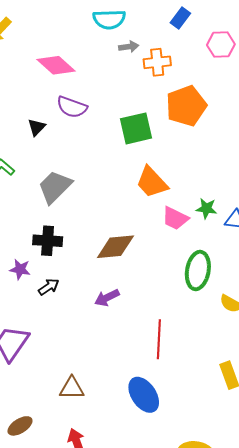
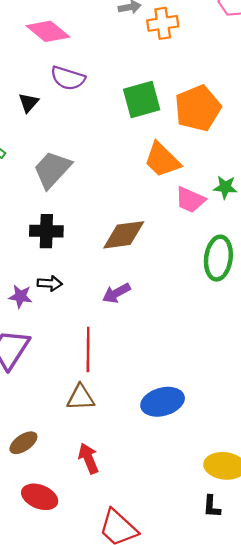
orange pentagon: (186, 106) -> (198, 108), moved
purple star: (20, 269) -> (20, 296), moved
black arrow: (49, 287) -> (50, 283), turned 40
red line: (159, 339) -> (88, 349), moved
blue ellipse: (144, 395) -> (163, 402), turned -69

